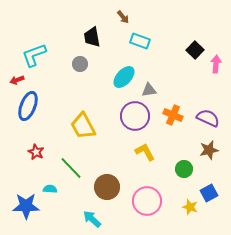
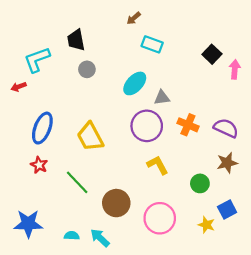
brown arrow: (123, 17) -> (134, 18), turned 88
black trapezoid: (92, 37) -> (76, 40), moved
blue ellipse: (28, 106) -> (42, 128), moved
cyan semicircle: (50, 189) -> (72, 236), moved

